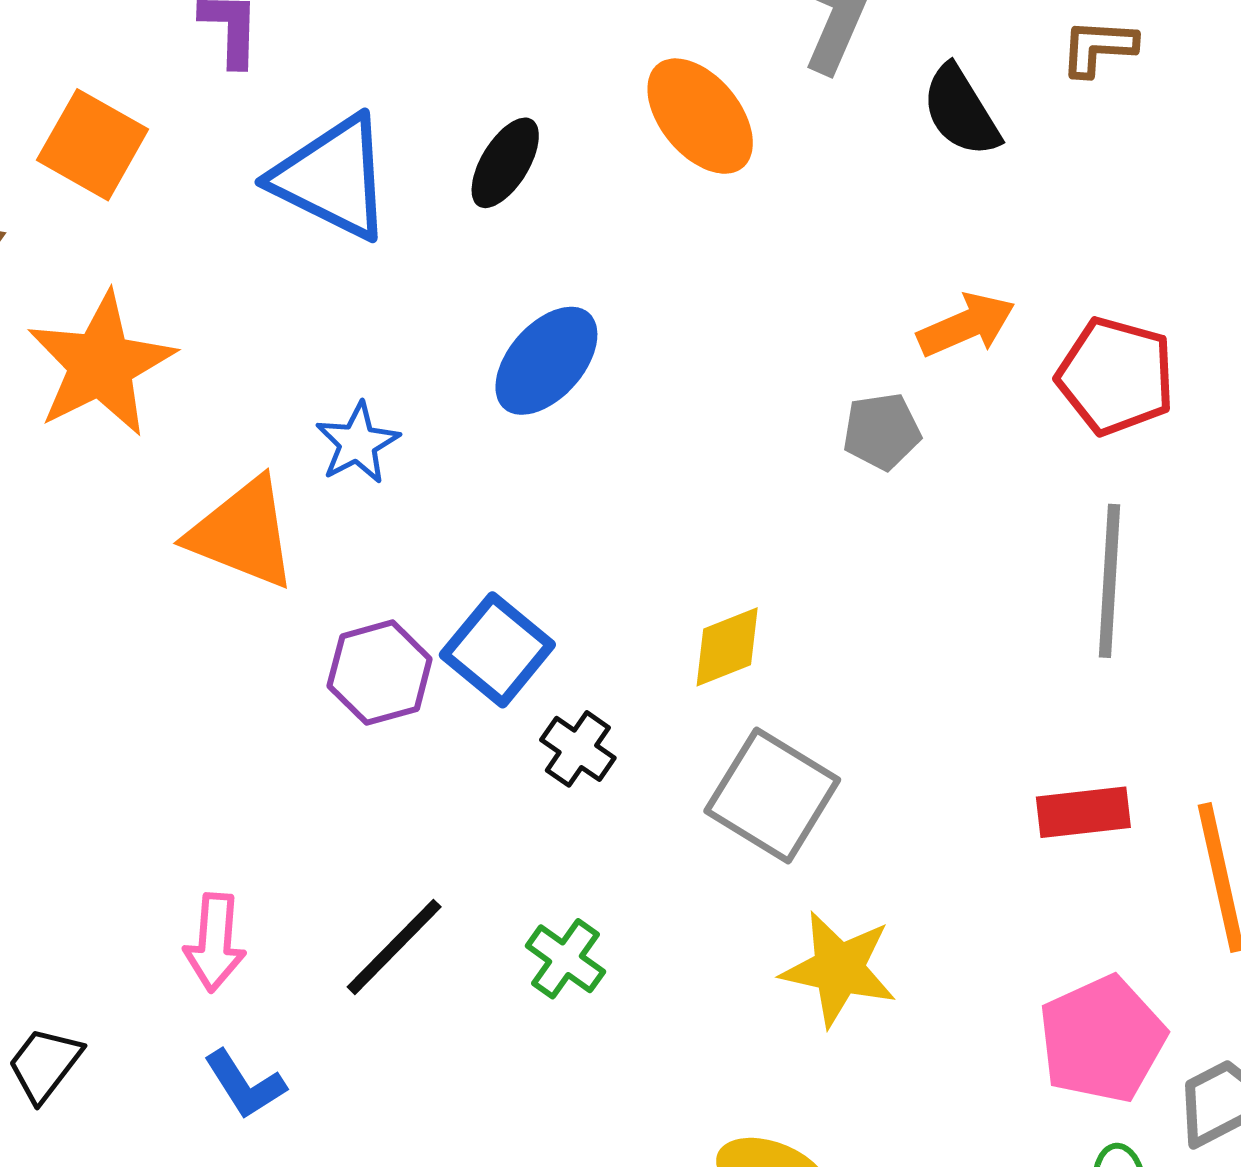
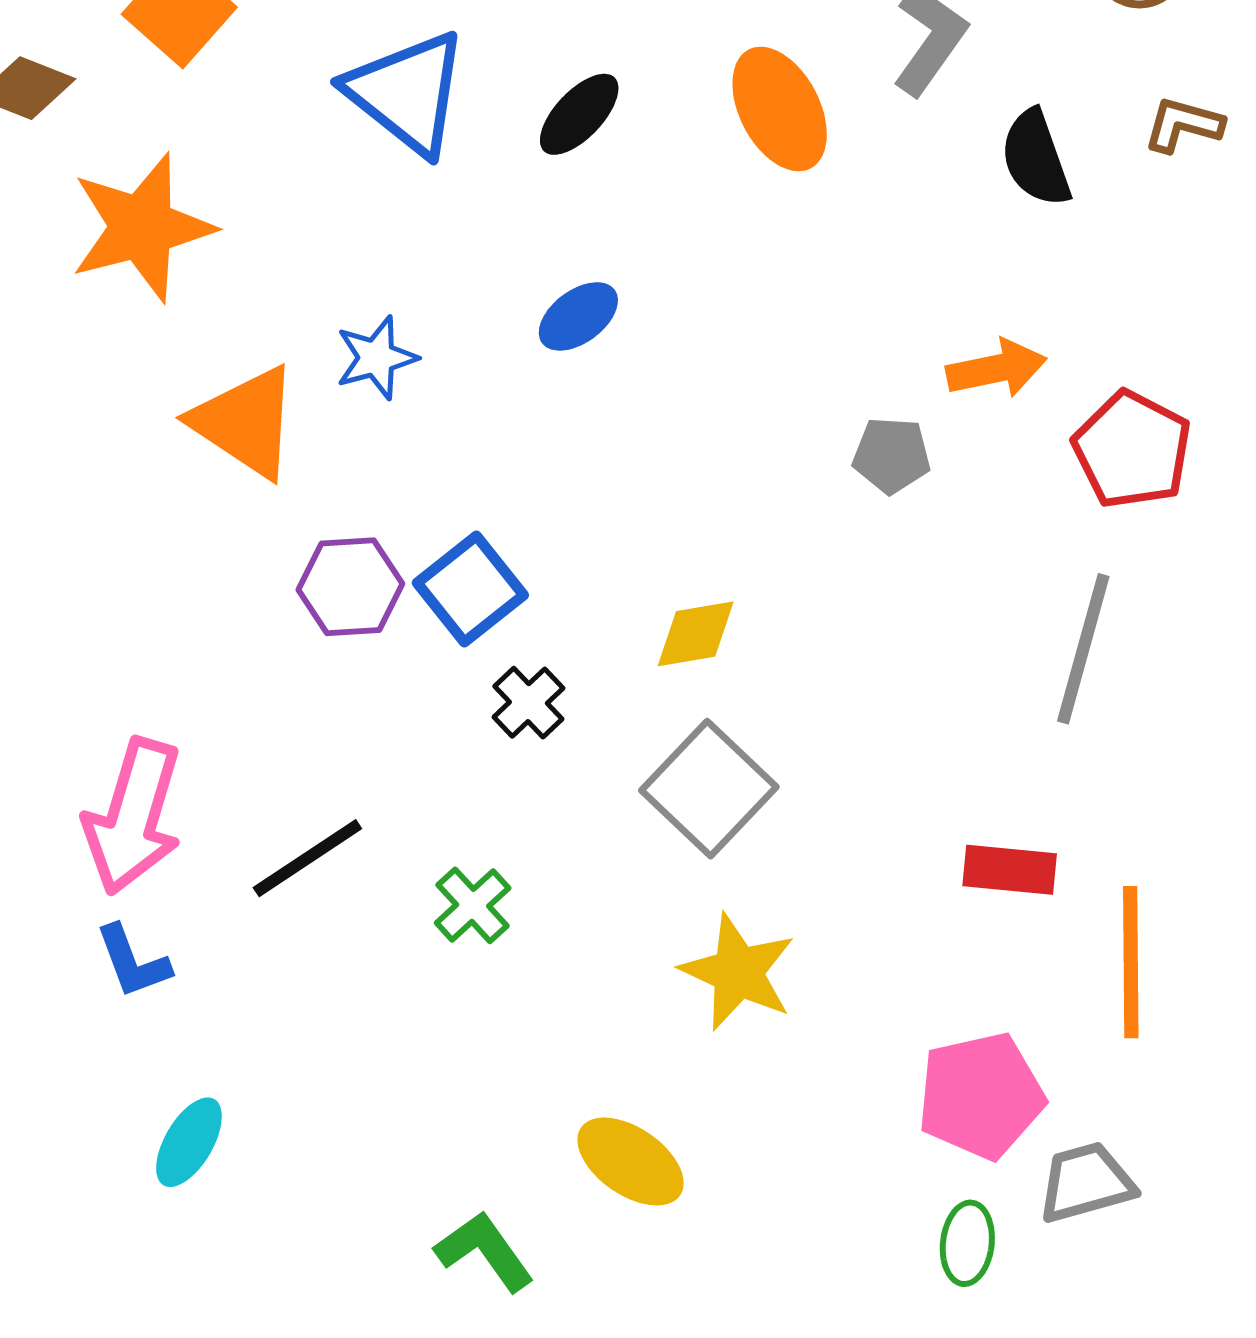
blue ellipse: (546, 361) -> (578, 316), size x0.7
pink arrow: (215, 942) -> (133, 817), size x1.6

